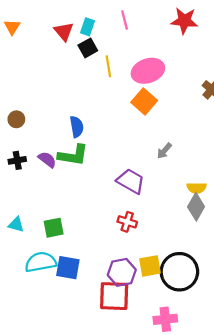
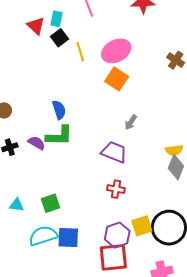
gray arrow: (164, 151) -> (131, 122), moved

